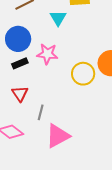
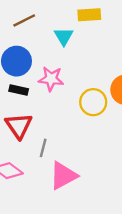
black rectangle: (20, 63) -> (19, 90), turned 35
red triangle: (20, 94) -> (19, 126), size x1.4

